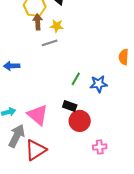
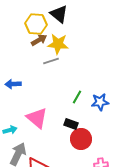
brown arrow: (38, 22) -> (39, 40), turned 63
yellow star: (57, 26) -> (58, 44), size x1.5
pink triangle: (38, 115) -> (37, 118), moved

